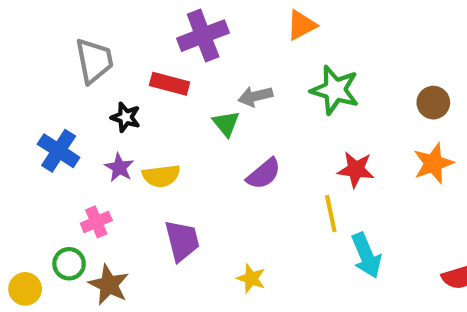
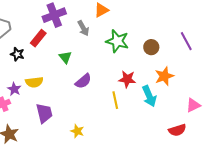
red rectangle: (170, 84) -> (38, 38), turned -66
gray arrow: (255, 96) -> (83, 28), moved, turned -105
brown circle: (433, 103) -> (151, 47), moved
purple star: (119, 167) -> (14, 89), moved
cyan arrow: (366, 255) -> (149, 96), moved

